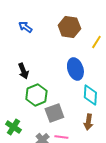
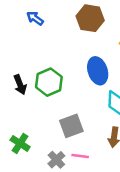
black arrow: (23, 71) -> (20, 85), moved
green hexagon: (36, 95) -> (49, 82), moved

